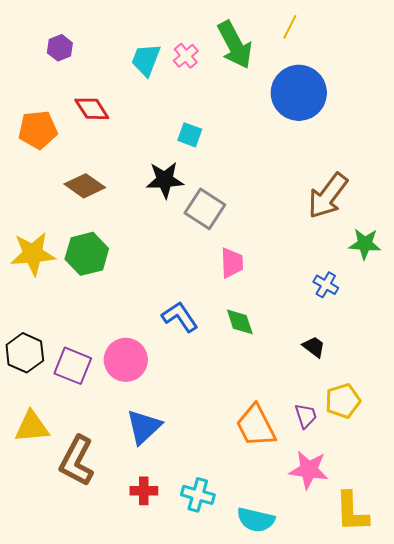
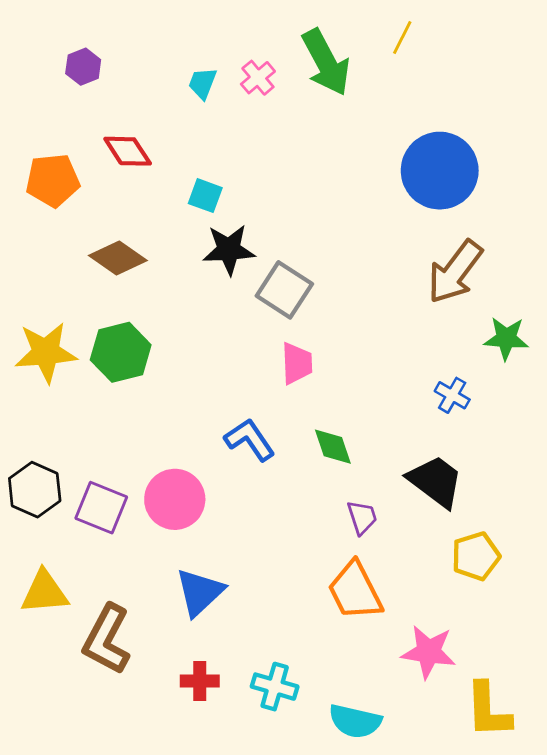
cyan trapezoid: (146, 60) -> (202, 83), size x0.7
blue circle: (299, 93) -> (440, 171), moved
cyan square: (190, 135) -> (205, 196), moved
pink trapezoid: (232, 263) -> (297, 363), moved
black trapezoid: (314, 347) -> (436, 481), size x1.8
purple trapezoid: (306, 416) -> (362, 517), moved

